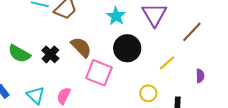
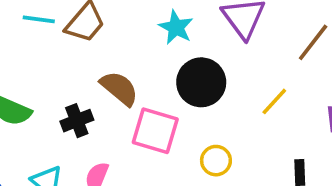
black cross: (50, 54) -> (77, 121), moved, turned 30
yellow circle: (148, 93) -> (216, 161), moved

